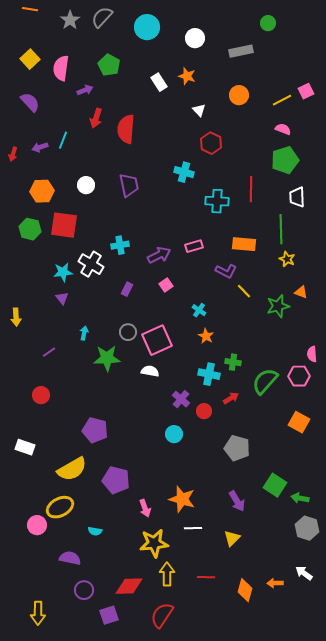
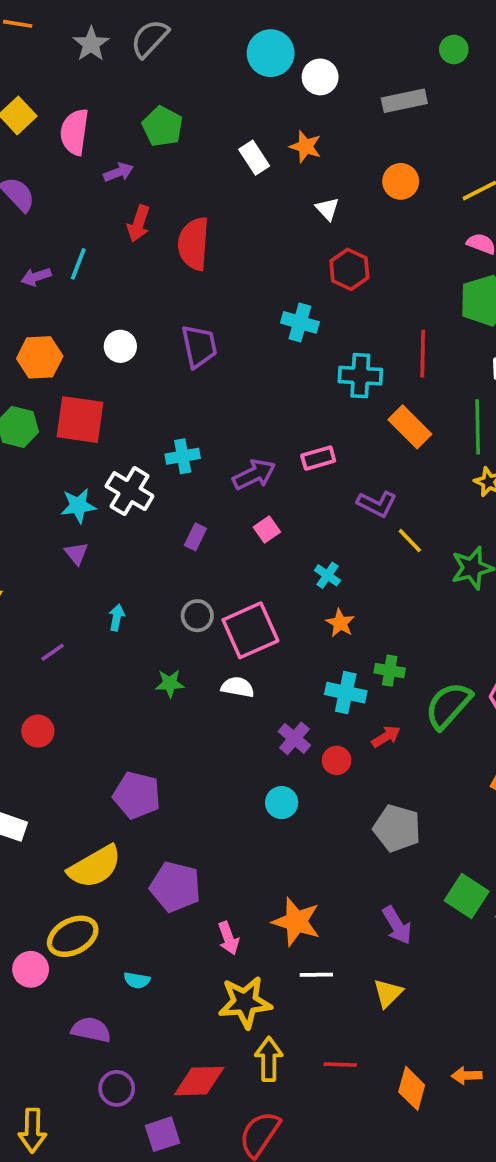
cyan circle: (147, 27) -> (271, 53), moved
orange rectangle: (244, 244) -> (410, 427), moved, turned 40
green star: (107, 358) -> (170, 683), moved, size x0.6

